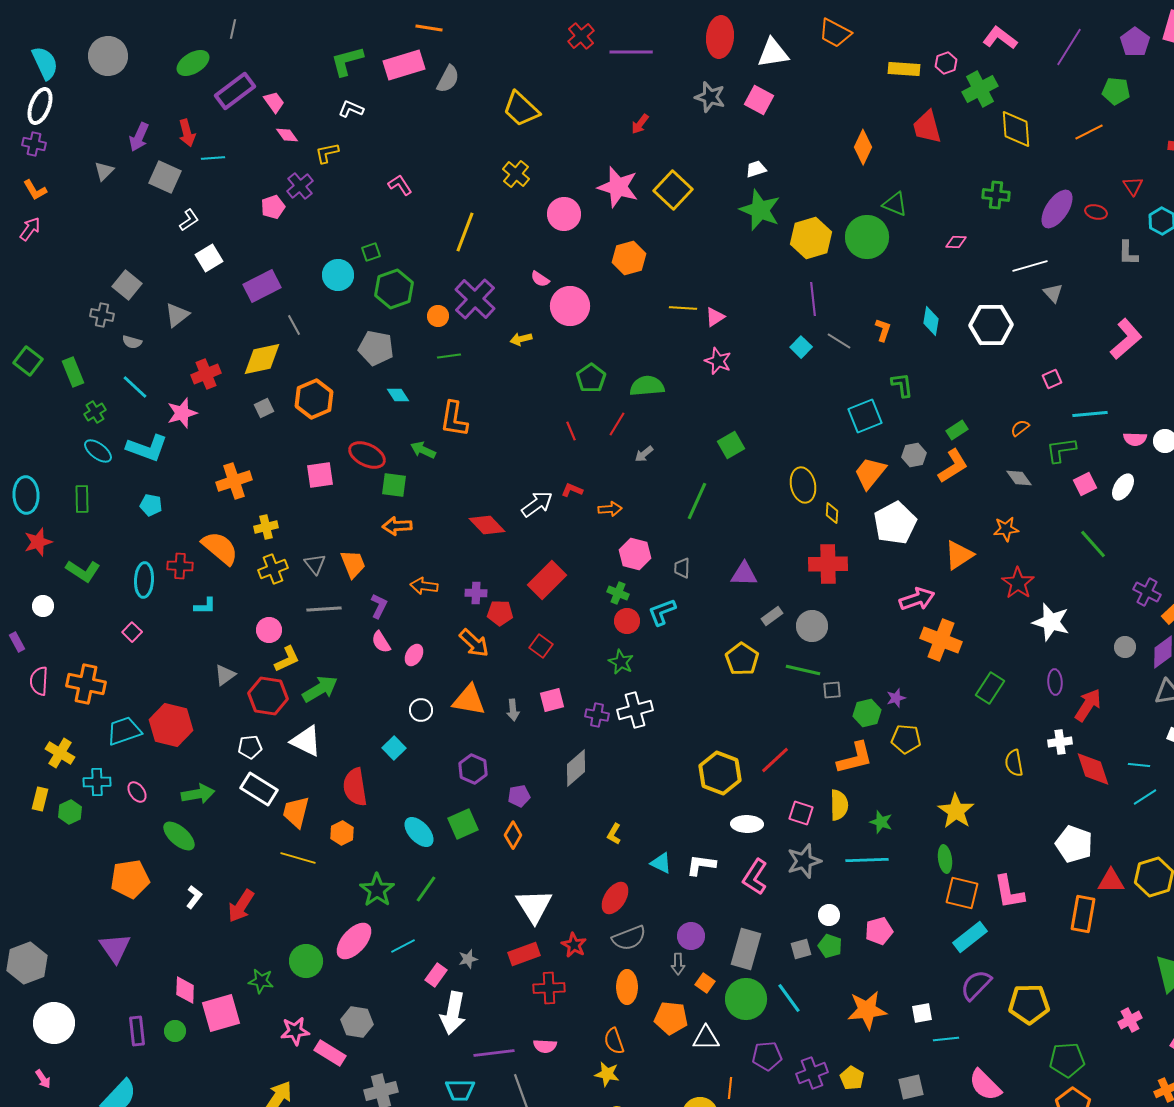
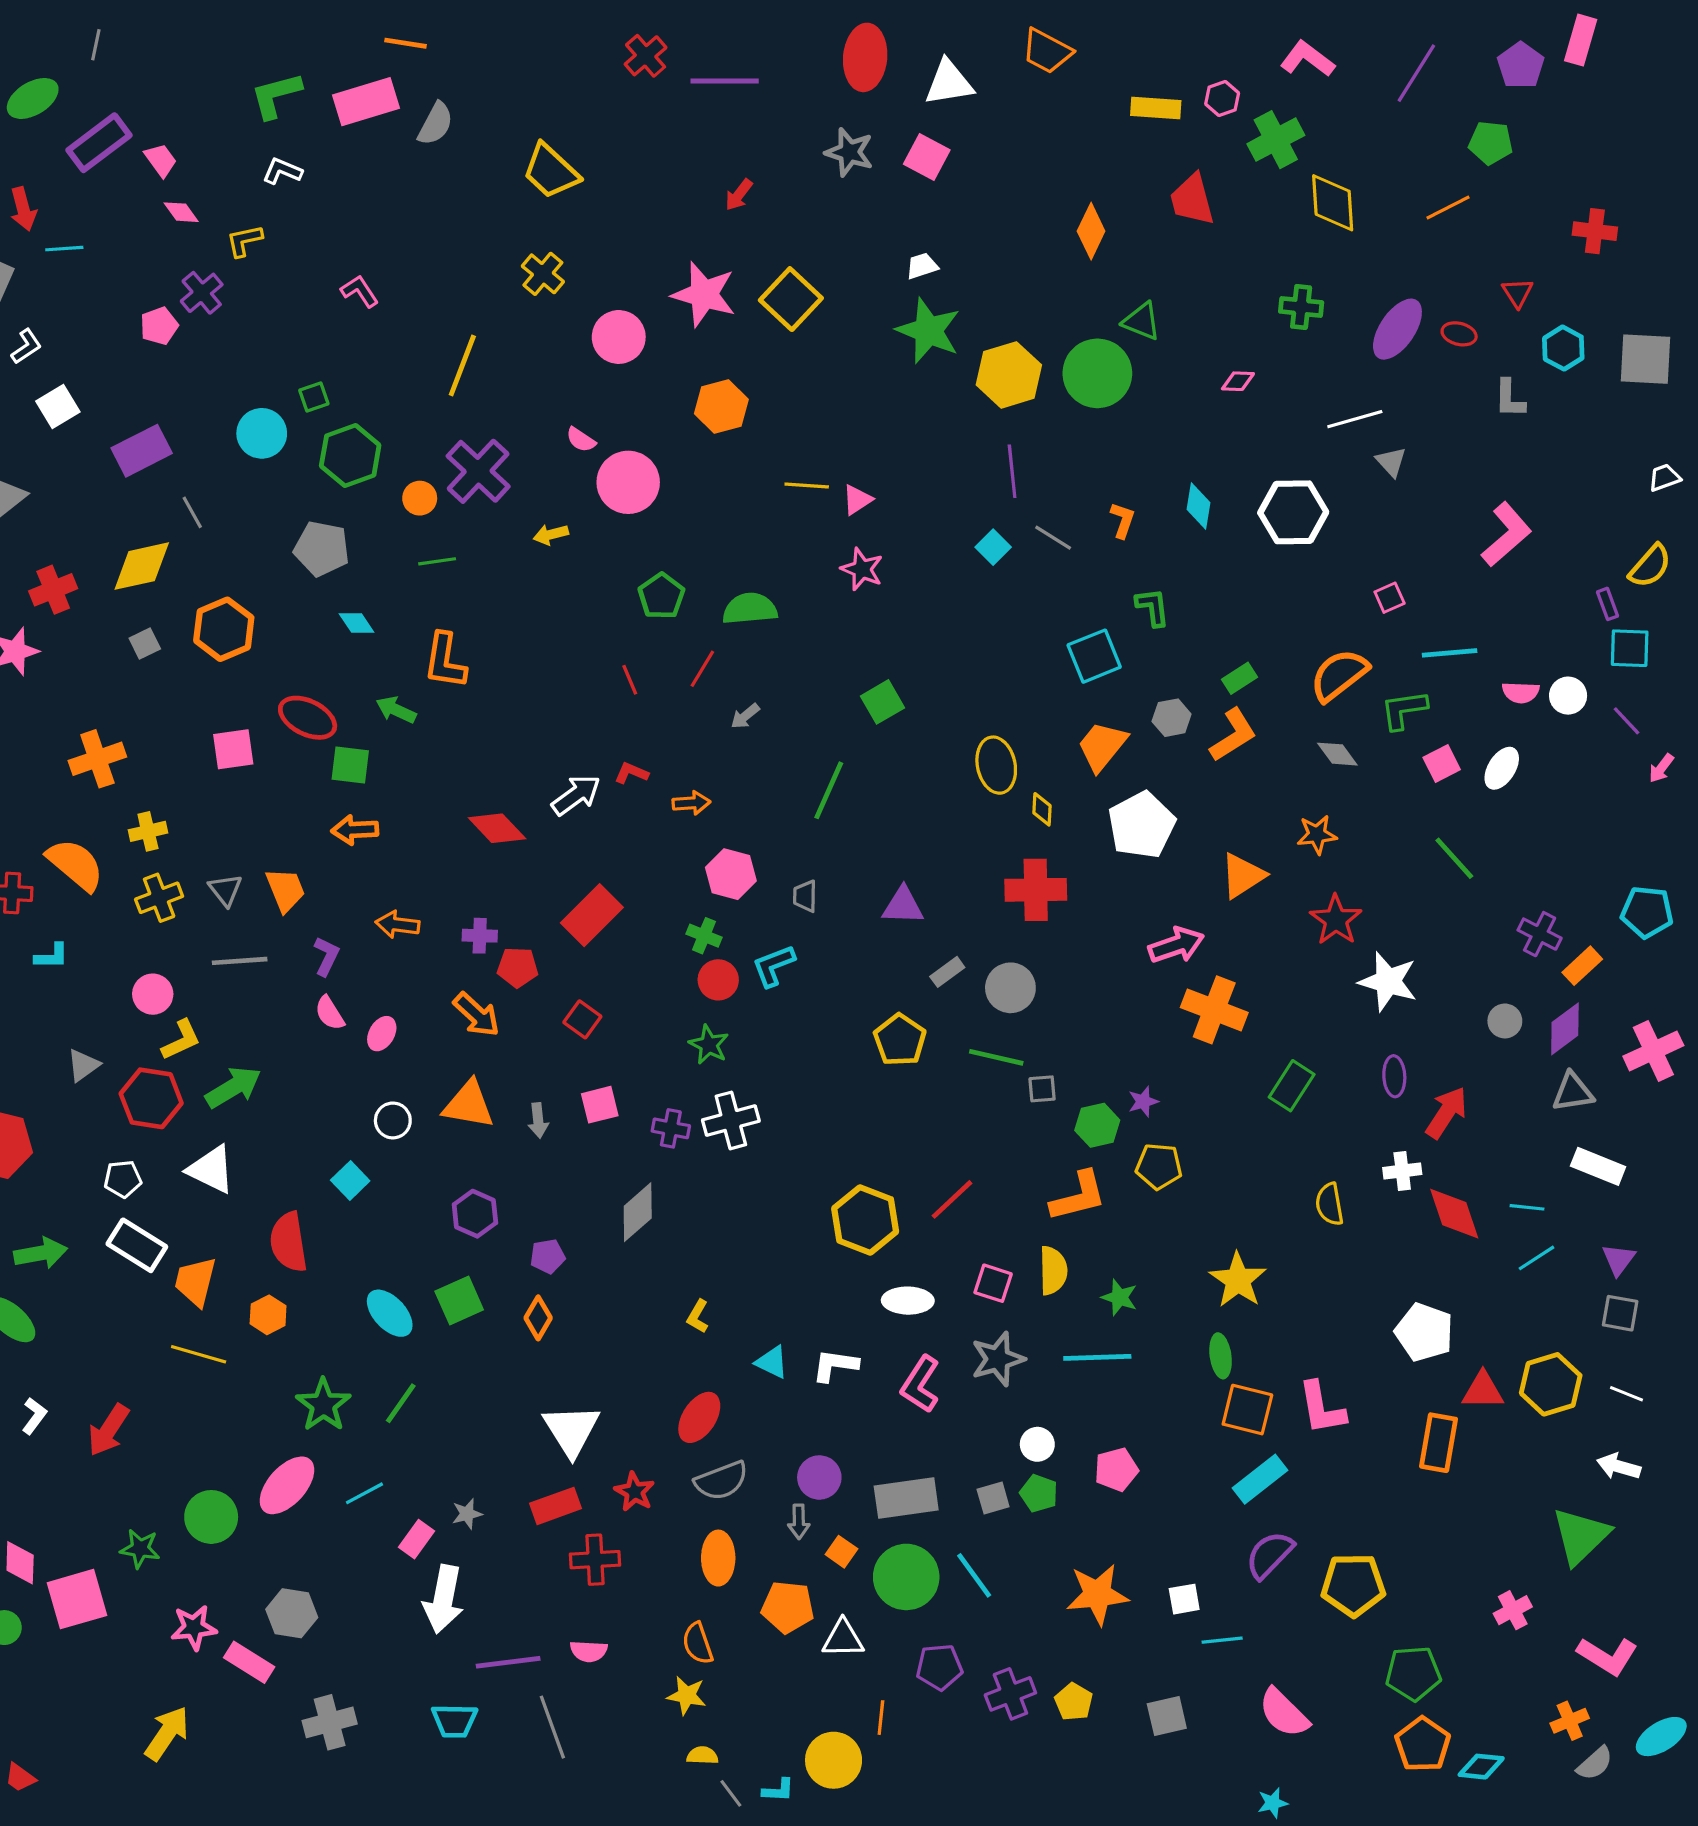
orange semicircle: (1020, 428) -> (1339, 675), size x2.0
gray rectangle: (746, 949) -> (906, 1498), turned 66

